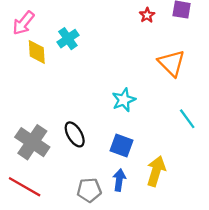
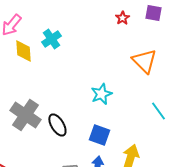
gray cross: (32, 142) -> (25, 115), moved

